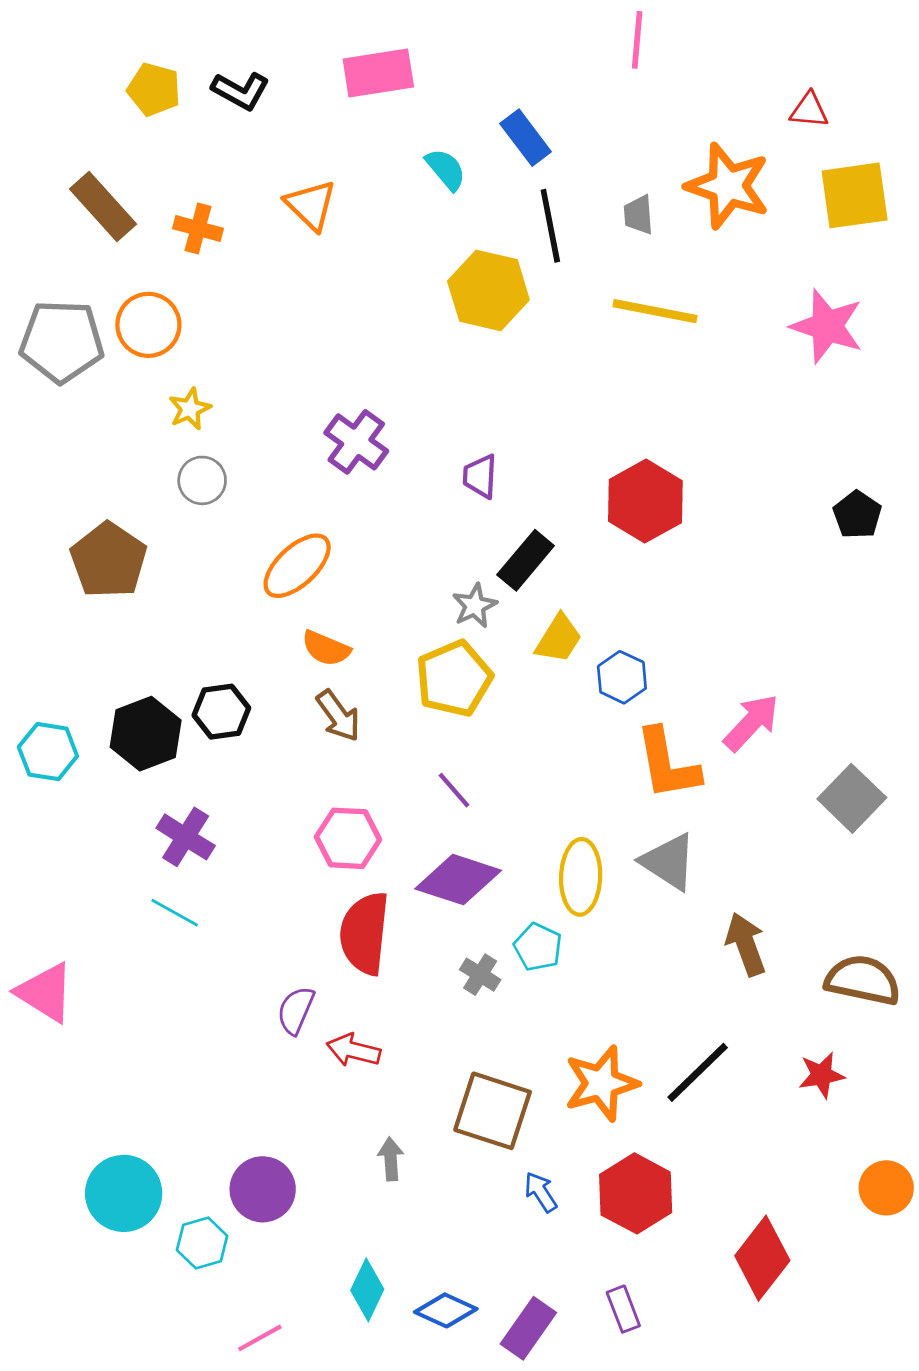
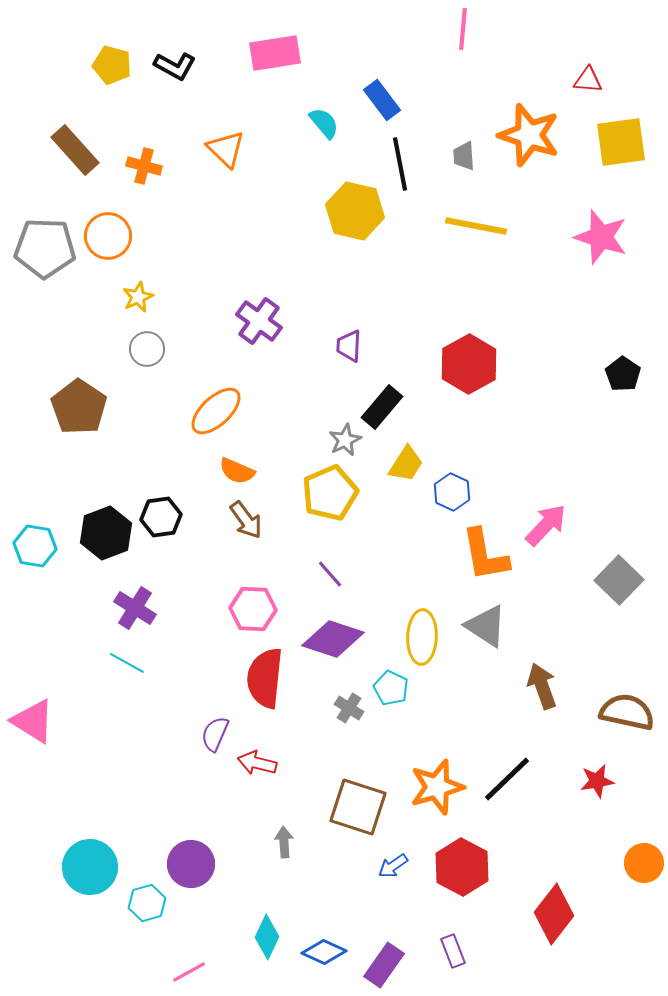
blue arrow: (541, 1192) -> (393, 866), turned -92

